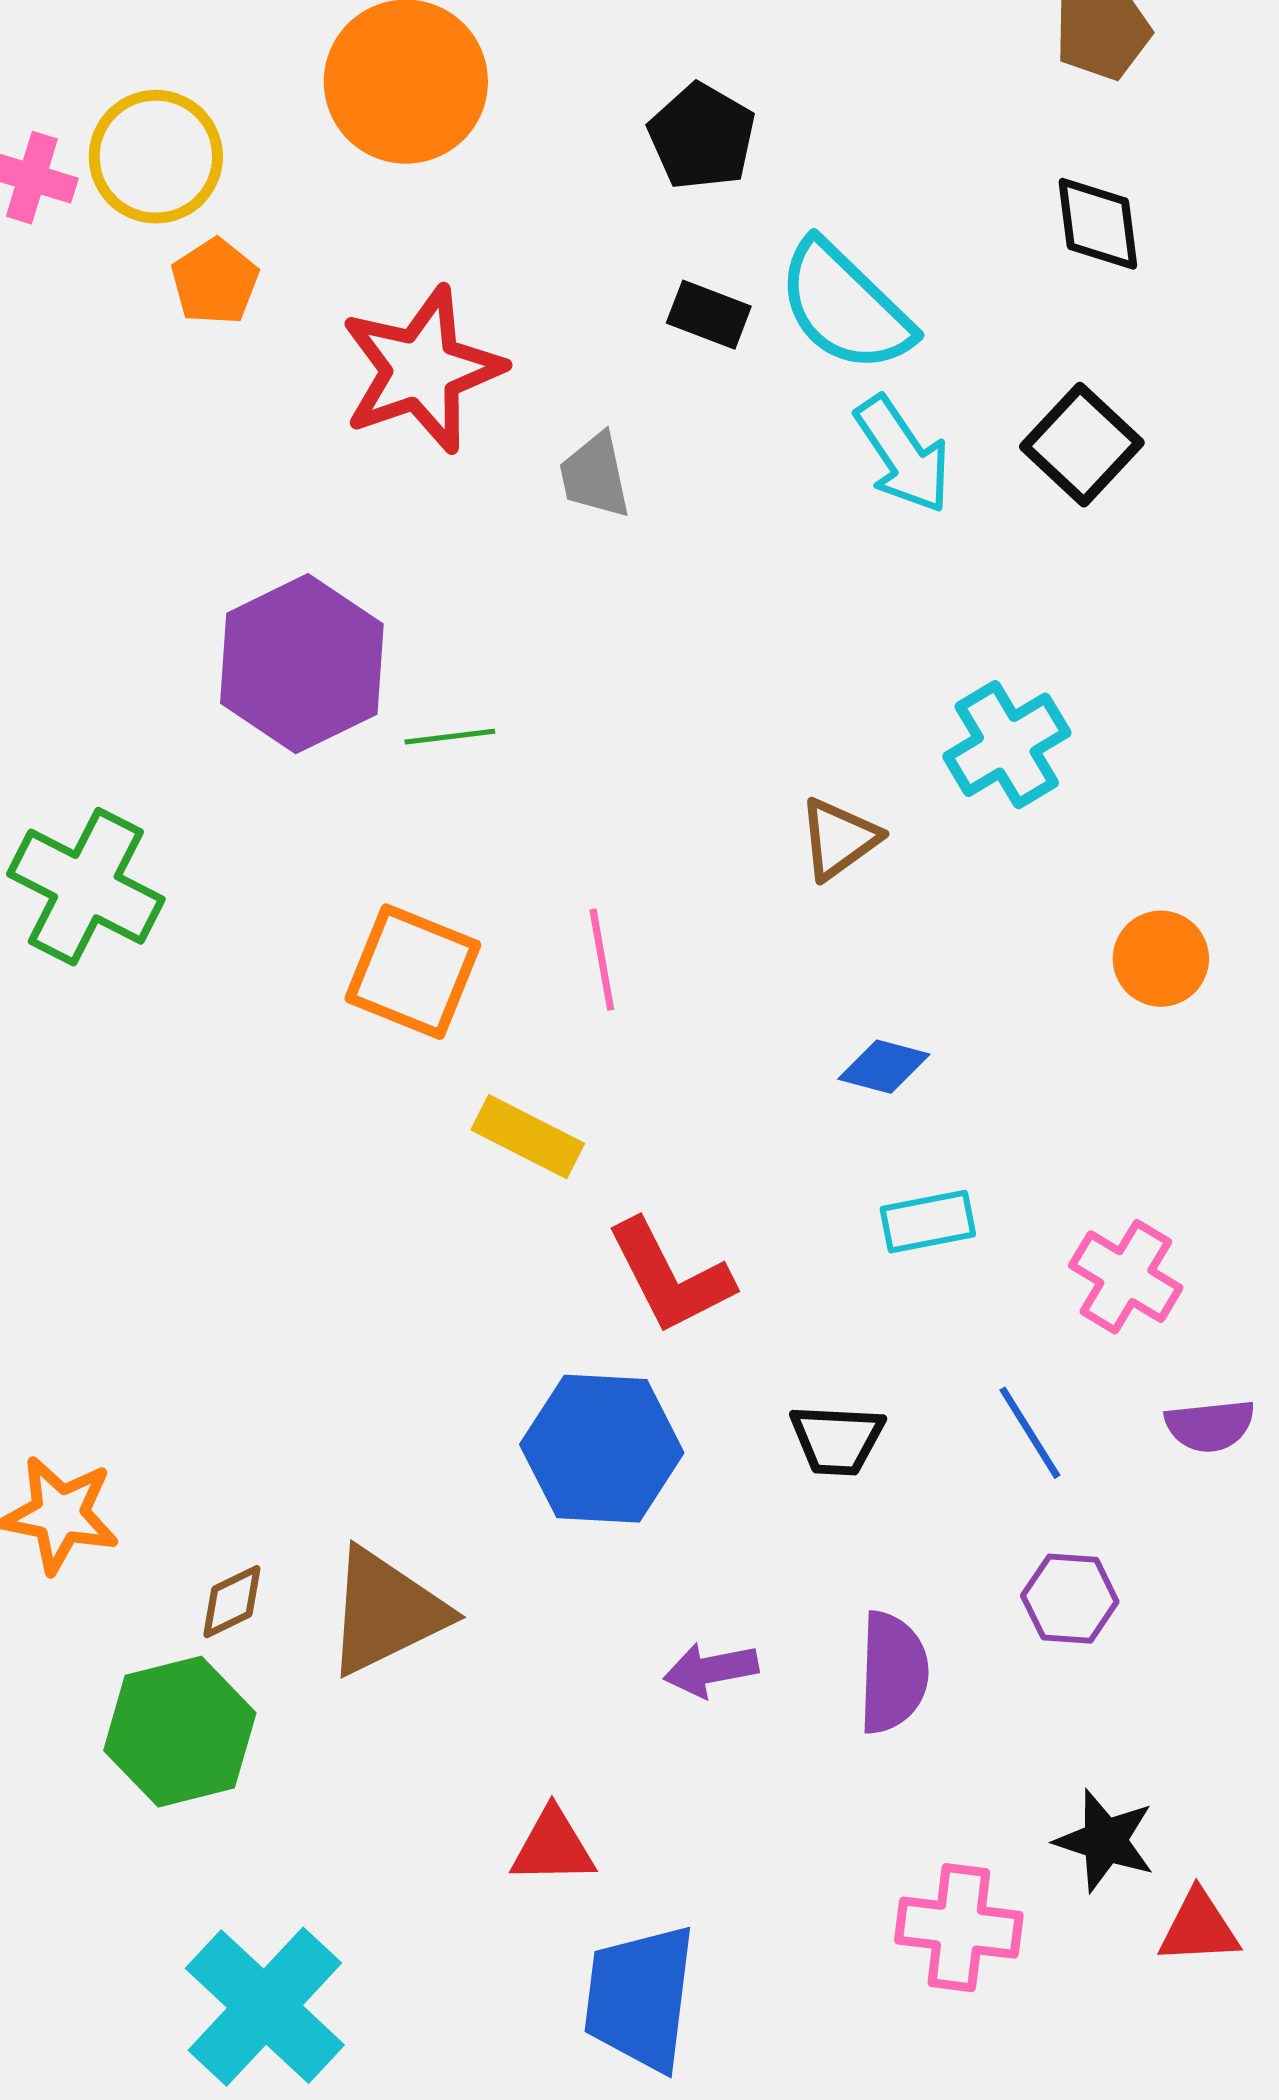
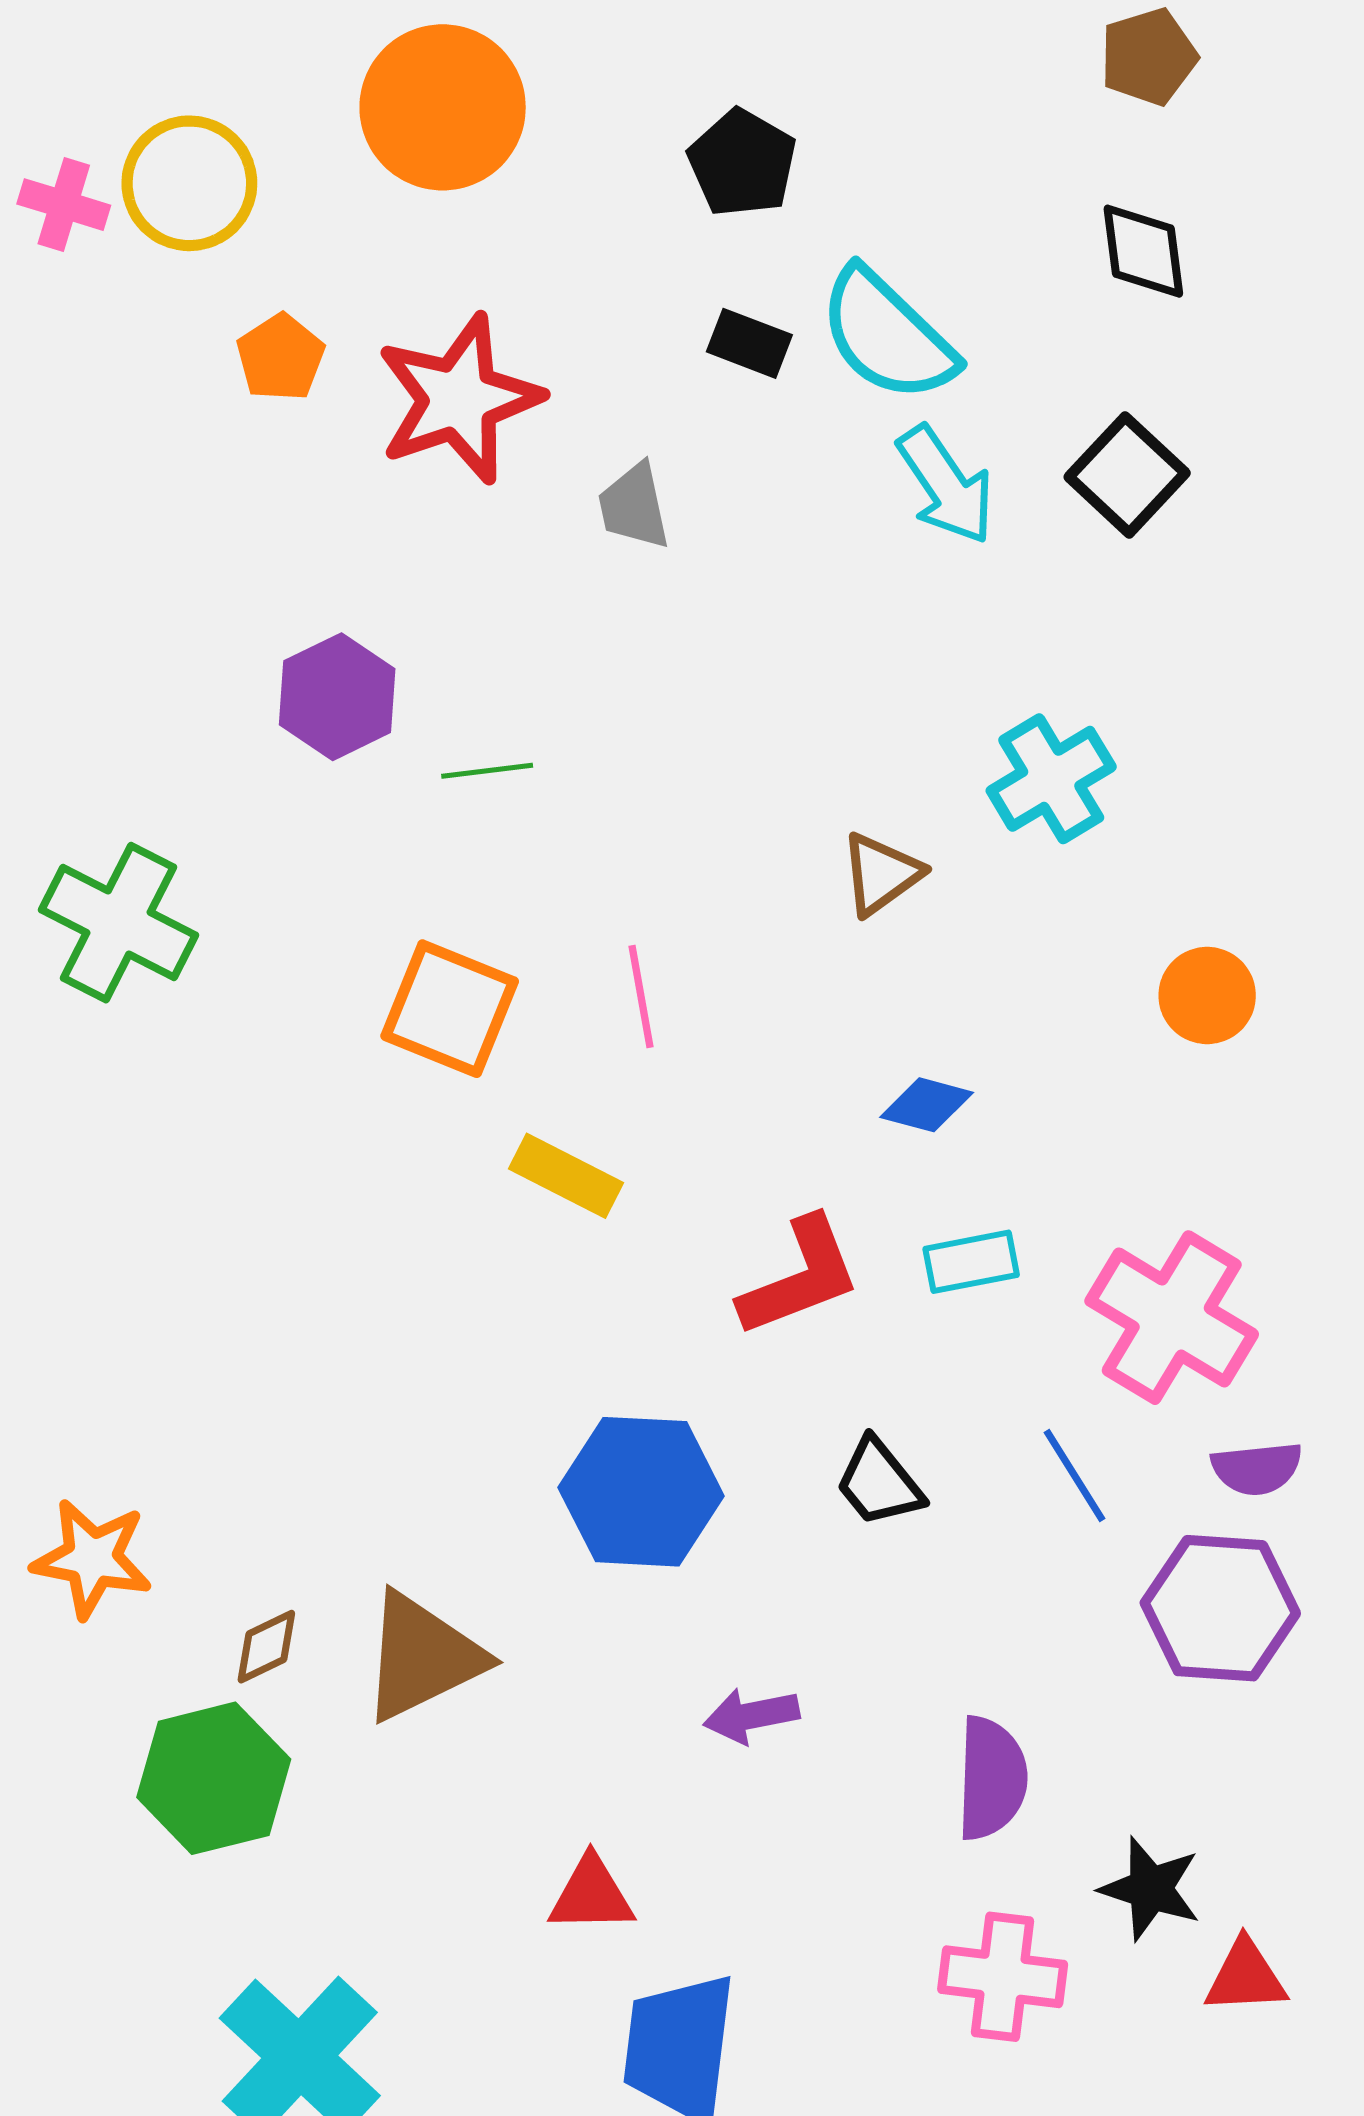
orange pentagon: (215, 282) -> (281, 357), moved
purple hexagon: (302, 664) -> (337, 697), size x0.7
red L-shape: (670, 1277) -> (800, 1277), moved, turned -84
pink cross: (1126, 1277) -> (1172, 1318), size x1.5
black trapezoid: (837, 1440) -> (879, 1483), turned 48
purple hexagon: (1070, 1599) -> (1220, 1608), moved, size x1.6
purple semicircle: (893, 1673) -> (991, 1778), moved

